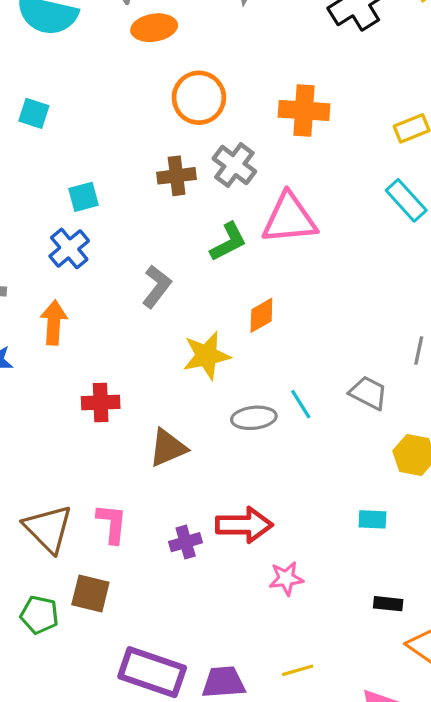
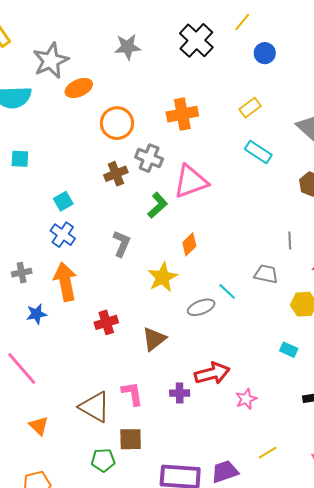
orange arrow: (54, 323) -> (65, 282), size x1.4
cyan rectangle: (372, 519) -> (289, 350), turned 36
purple cross: (186, 542) -> (180, 393), turned 30

